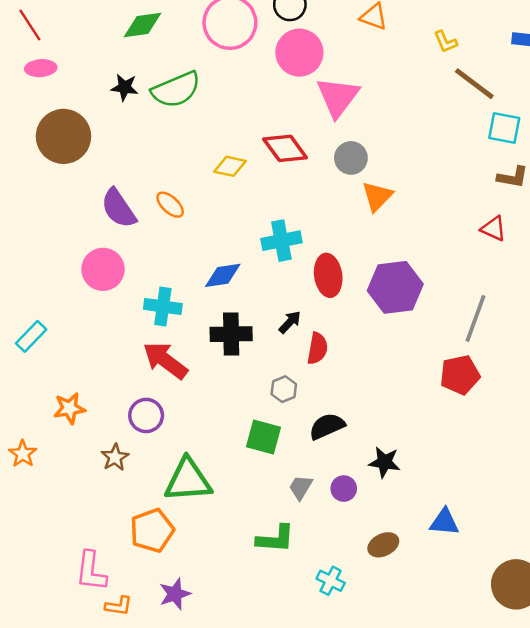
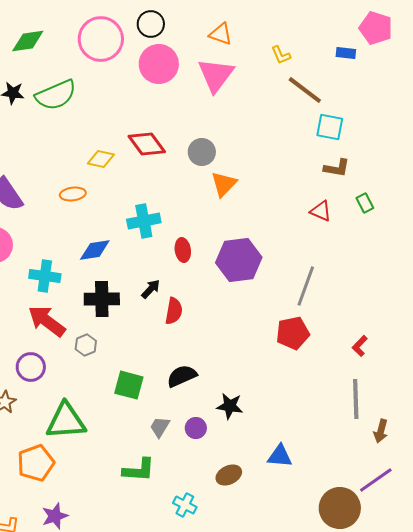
pink triangle: (338, 97) -> (216, 75), moved
orange ellipse: (170, 205) -> (73, 194), moved, turned -50
red ellipse: (328, 275) -> (183, 250), size x0.7
gray hexagon: (284, 389) -> (86, 345), moved

